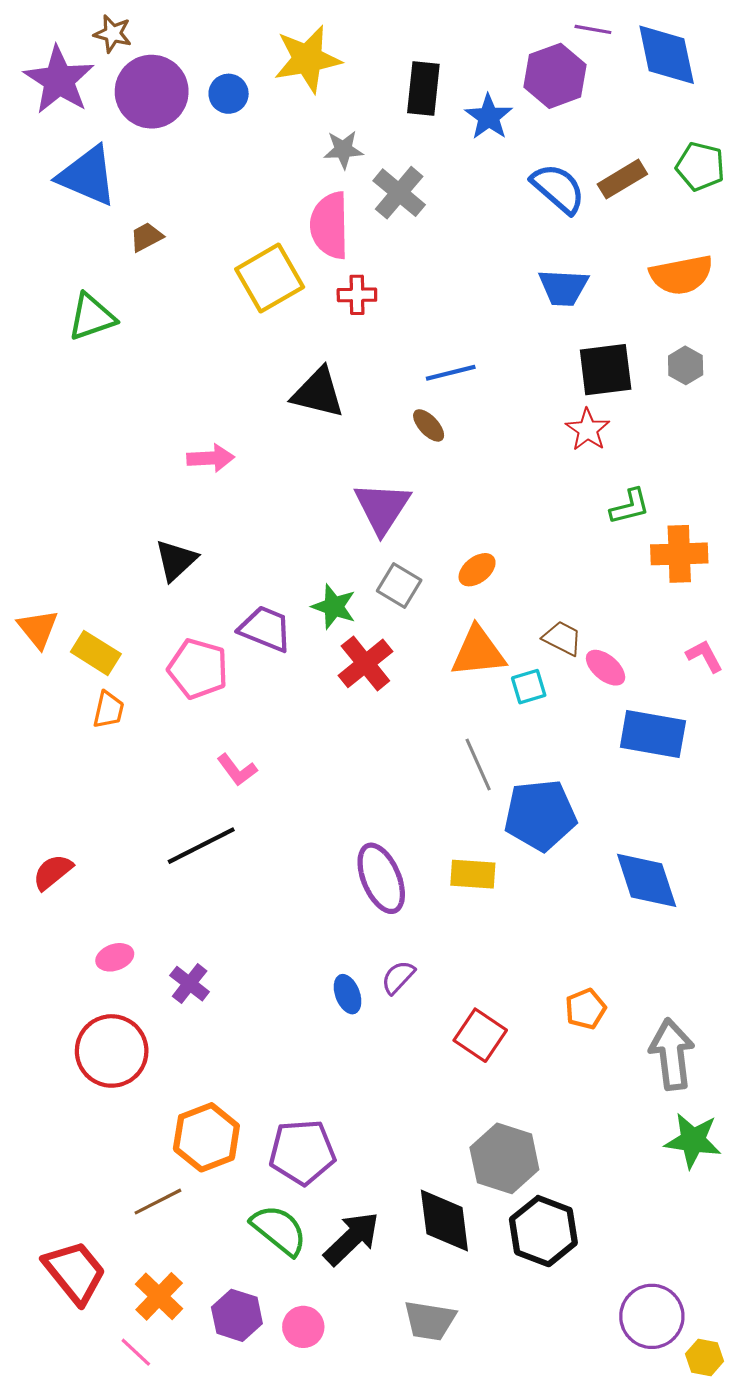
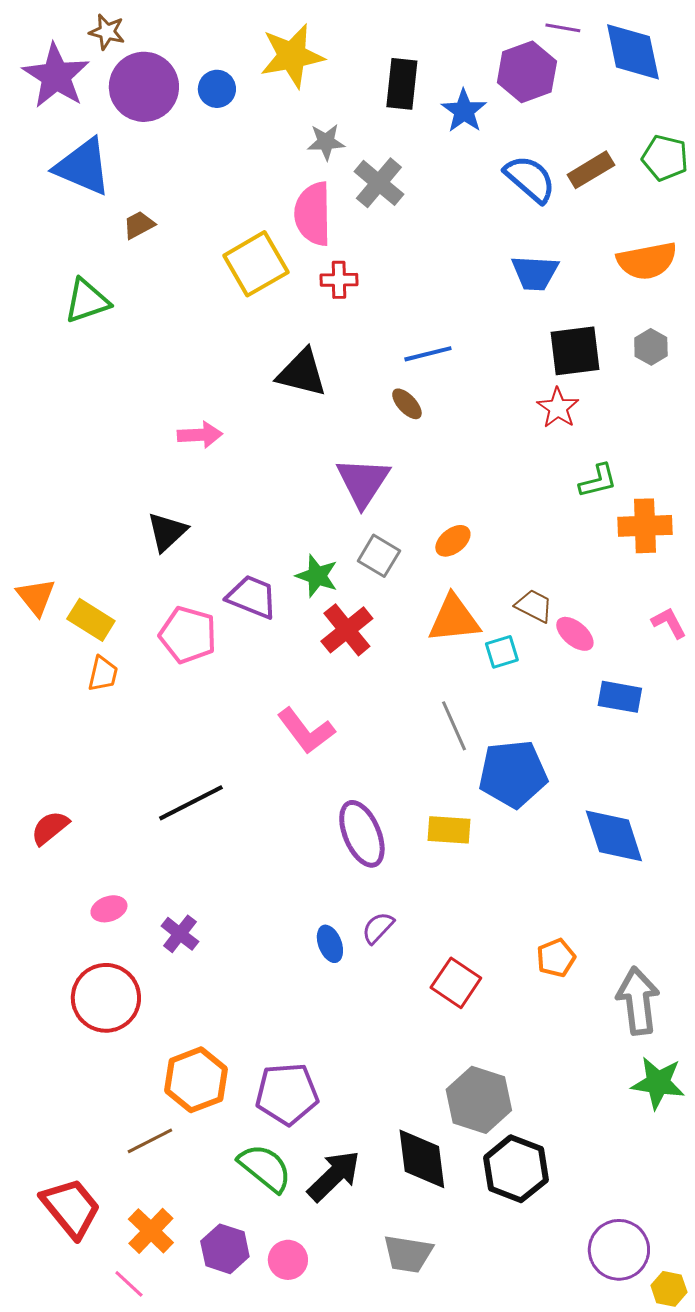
blue rectangle: (653, 734) -> (620, 697), size x0.7
pink L-shape: (237, 770) -> (306, 731), moved, size x1.5

